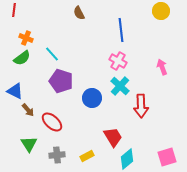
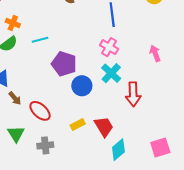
cyan line: (52, 54) -> (40, 40), turned -63
purple pentagon: (61, 81) -> (64, 64), moved
yellow rectangle: (87, 156) -> (78, 124), moved

